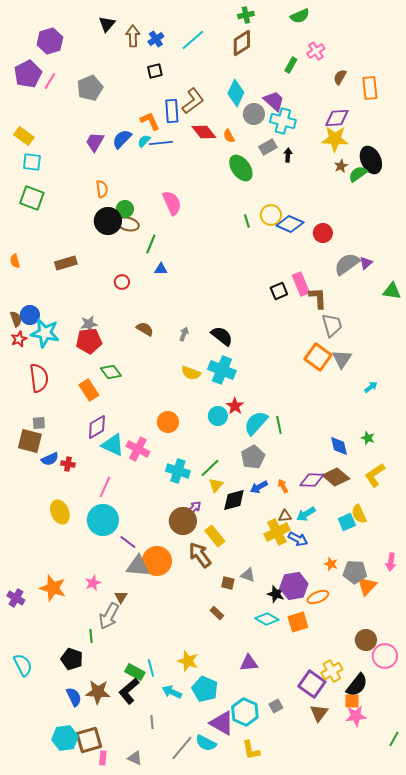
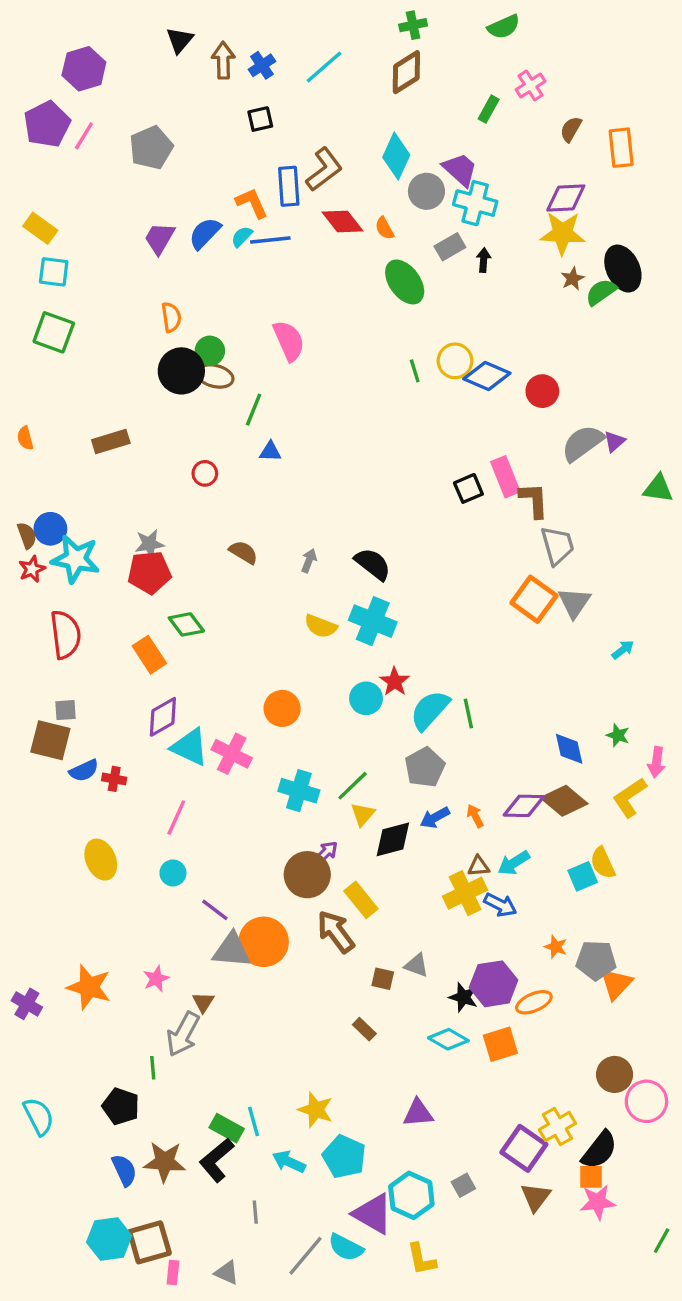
cyan circle: (103, 520) -> (173, 873), size x0.5
pink arrow: (391, 562) -> (656, 762), moved

